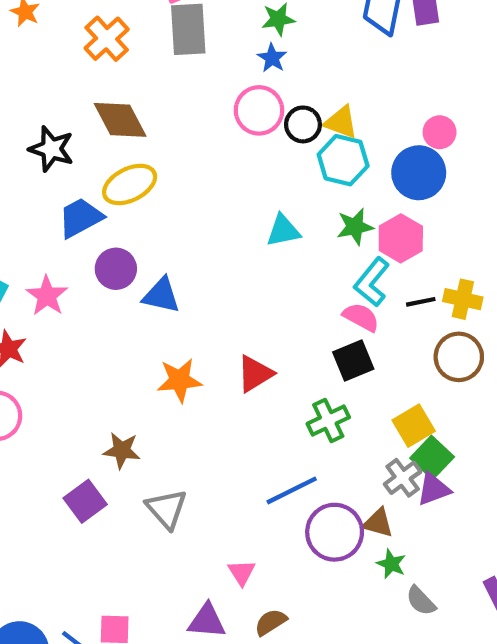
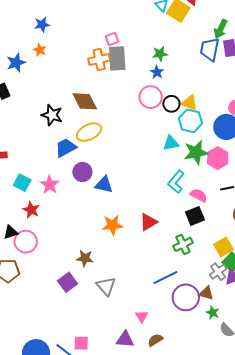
orange cross: (107, 39) -> (99, 59), moved, turned 30
green star: (355, 227) -> (196, 152), size x1.4
cyan triangle: (283, 231) -> (171, 143), moved
cyan L-shape: (372, 282) -> (176, 182), moved

